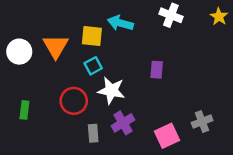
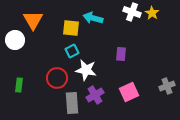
yellow star: (219, 17) -> (152, 13), moved
orange triangle: (56, 46) -> (33, 20), moved
gray cross: (202, 122) -> (167, 86), moved
gray rectangle: (93, 133) -> (72, 103), size x1.5
pink square: (167, 136) -> (129, 92), moved

